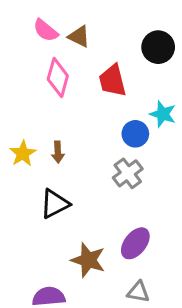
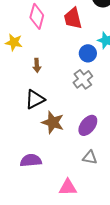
yellow star: (23, 154) -> (14, 42), moved, turned -30
brown star: (88, 260) -> (53, 122), moved

